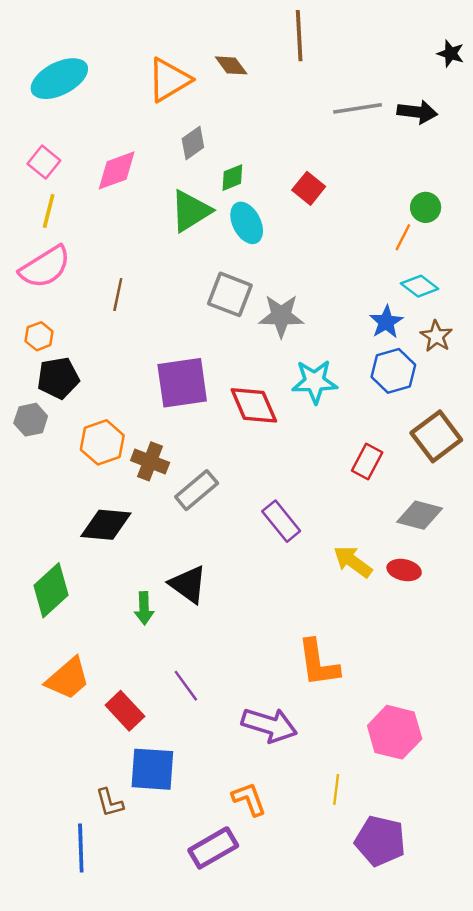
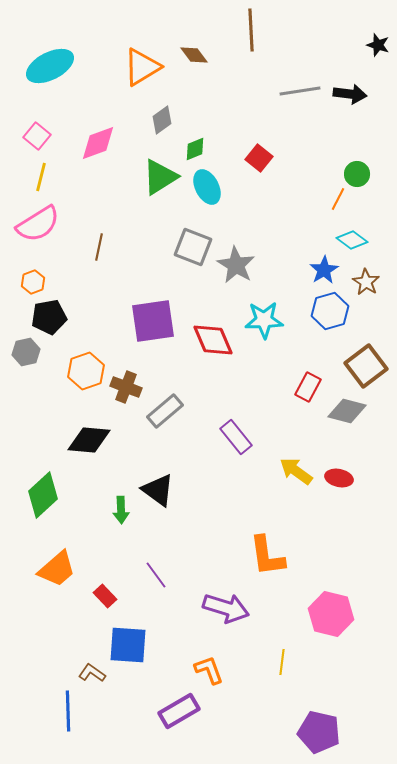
gray star: (281, 316) -> (236, 265), turned 30
gray diamond: (420, 515) -> (347, 411), moved
red rectangle: (125, 711) -> (105, 596), size x0.7
brown L-shape: (109, 803) -> (92, 673), turned 140
purple pentagon: (380, 841) -> (319, 732), moved

